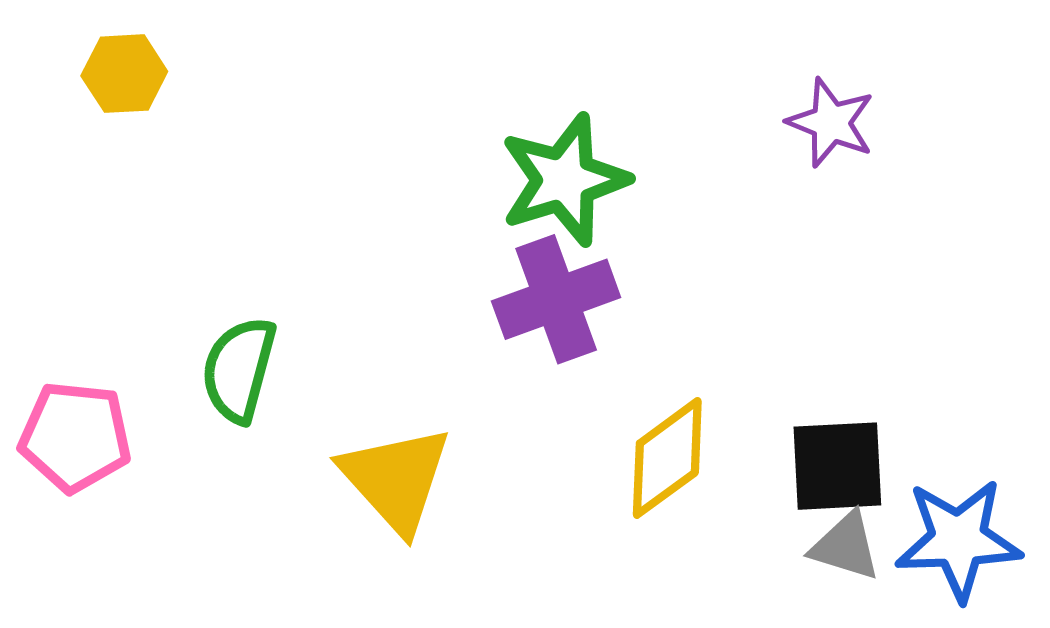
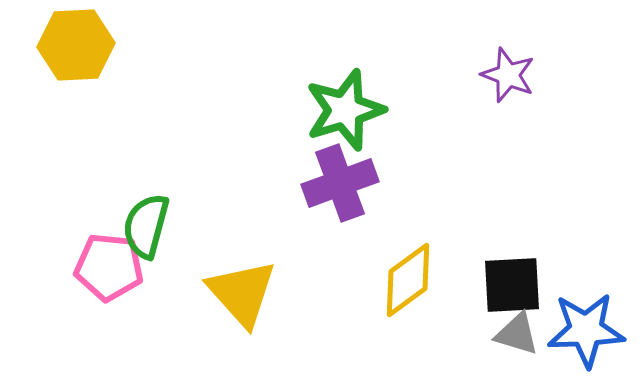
yellow hexagon: (124, 74) -> (76, 45), size x1.5
pink pentagon: (75, 437) -> (109, 267), moved

